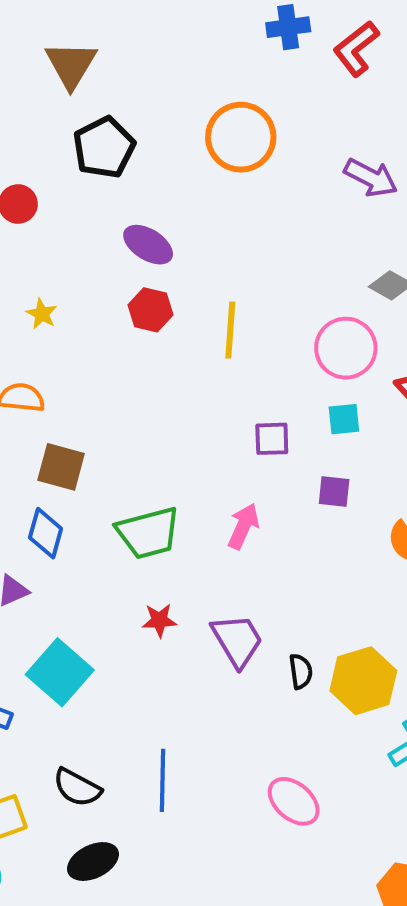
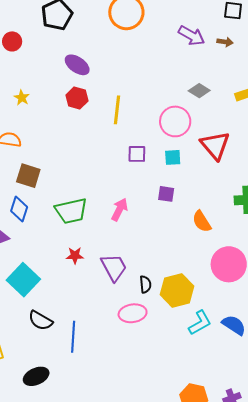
purple square: (272, 439) -> (137, 154), moved
black semicircle: (77, 788) -> (40, 320), moved
pink ellipse: (294, 801) -> (133, 313), moved, turned -52

